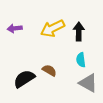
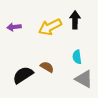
black arrow: (79, 32) -> (75, 20), moved

